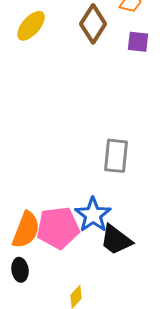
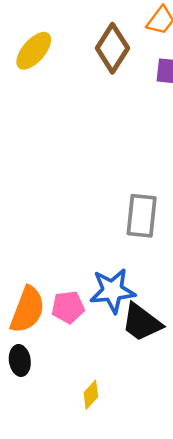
blue star: (93, 215) -> (112, 291), turned 30
pink pentagon: (58, 228) -> (68, 307), size x0.6

